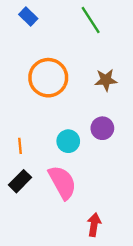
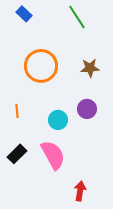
orange line: (20, 146) -> (17, 111), moved

